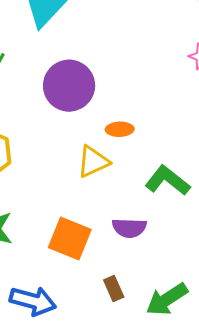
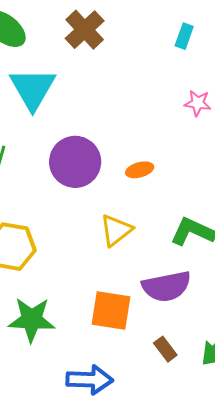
orange ellipse: (120, 129) -> (140, 170), moved
purple semicircle: (129, 228) -> (166, 286), size x1.4

